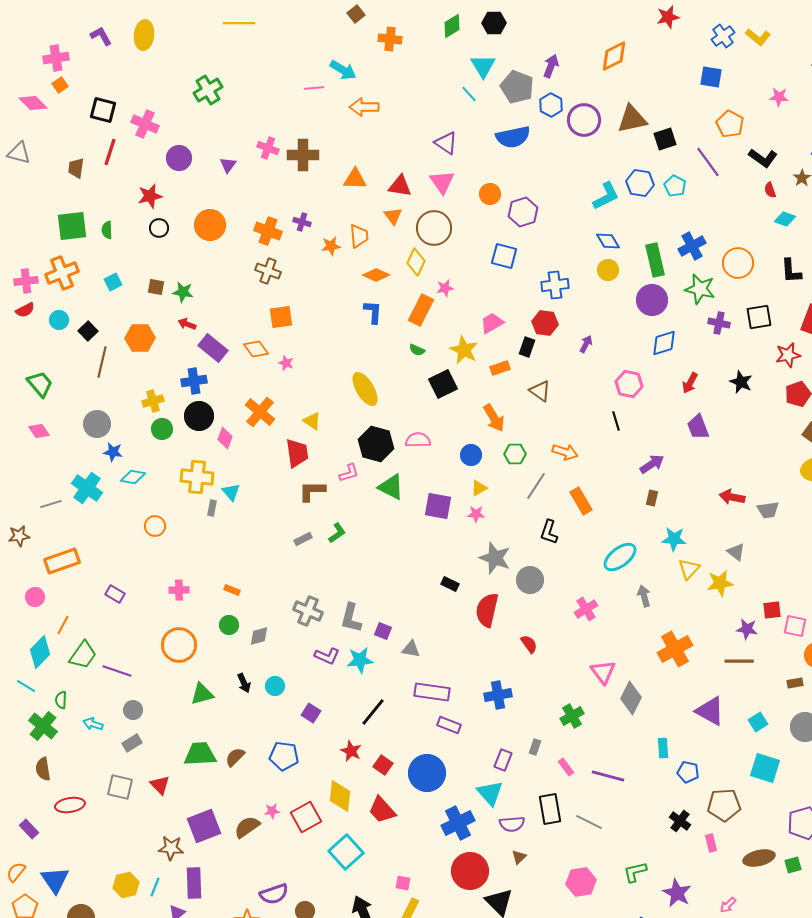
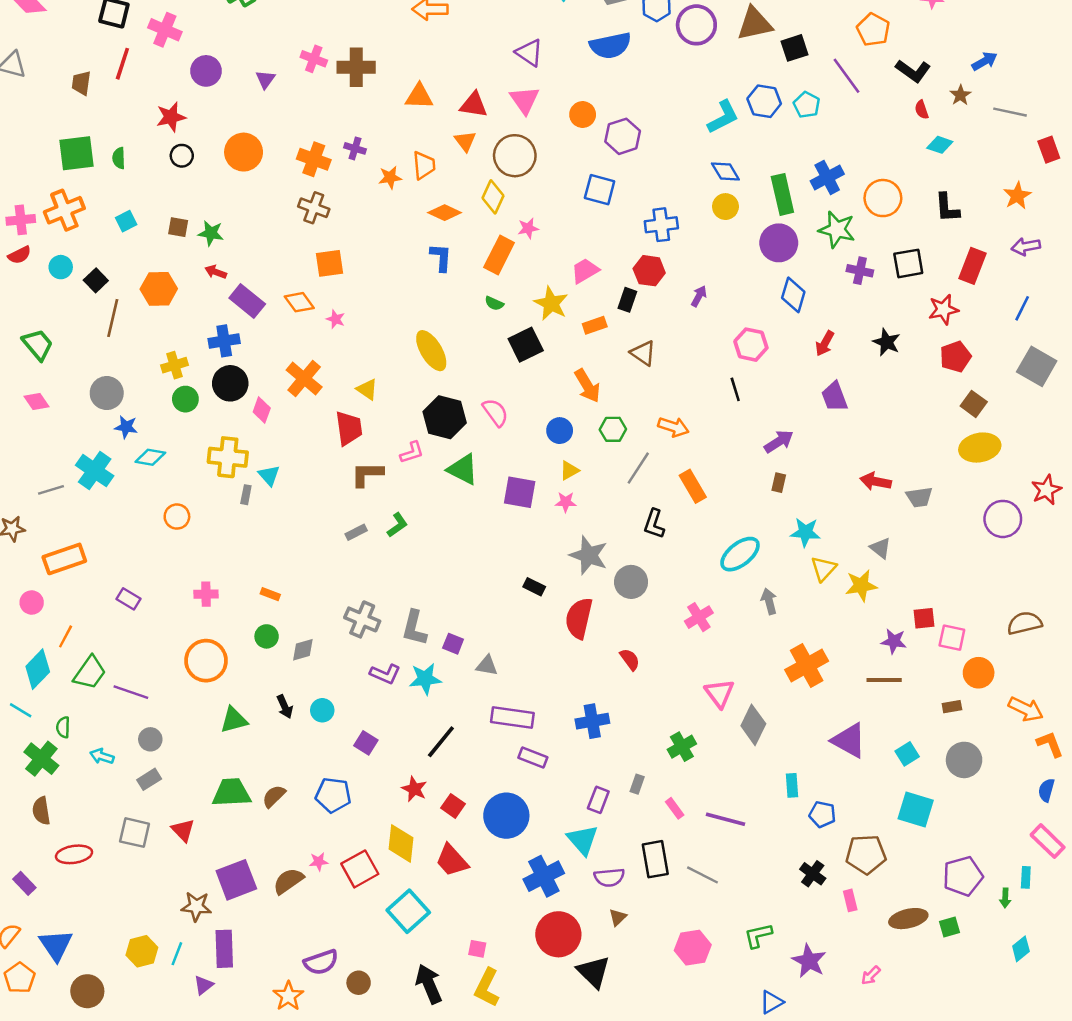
blue diamond: (664, 343) -> (793, 295), turned -56
pink semicircle: (418, 440) -> (495, 412), turned 55

